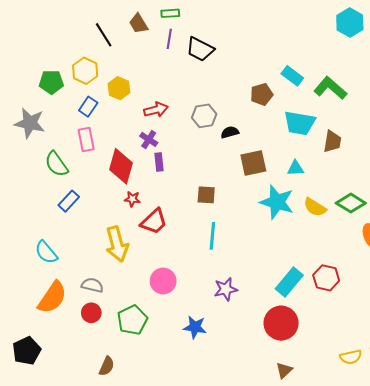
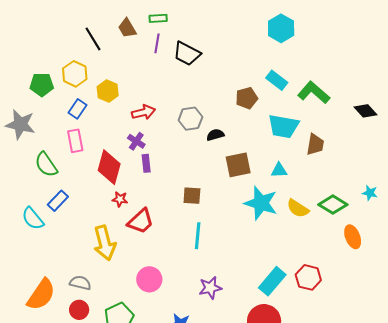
cyan hexagon: (350, 23) -> (281, 28), moved
cyan semicircle: (46, 252) -> (33, 219), moved

